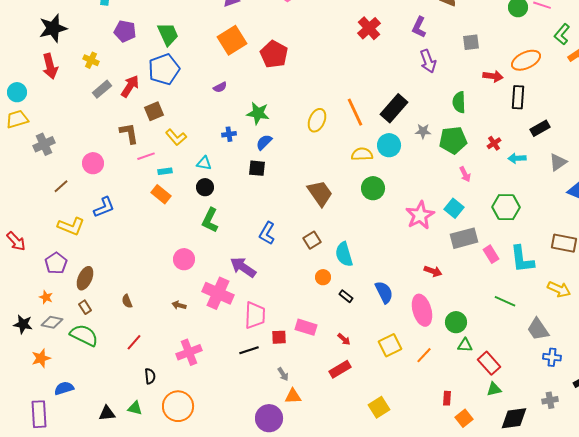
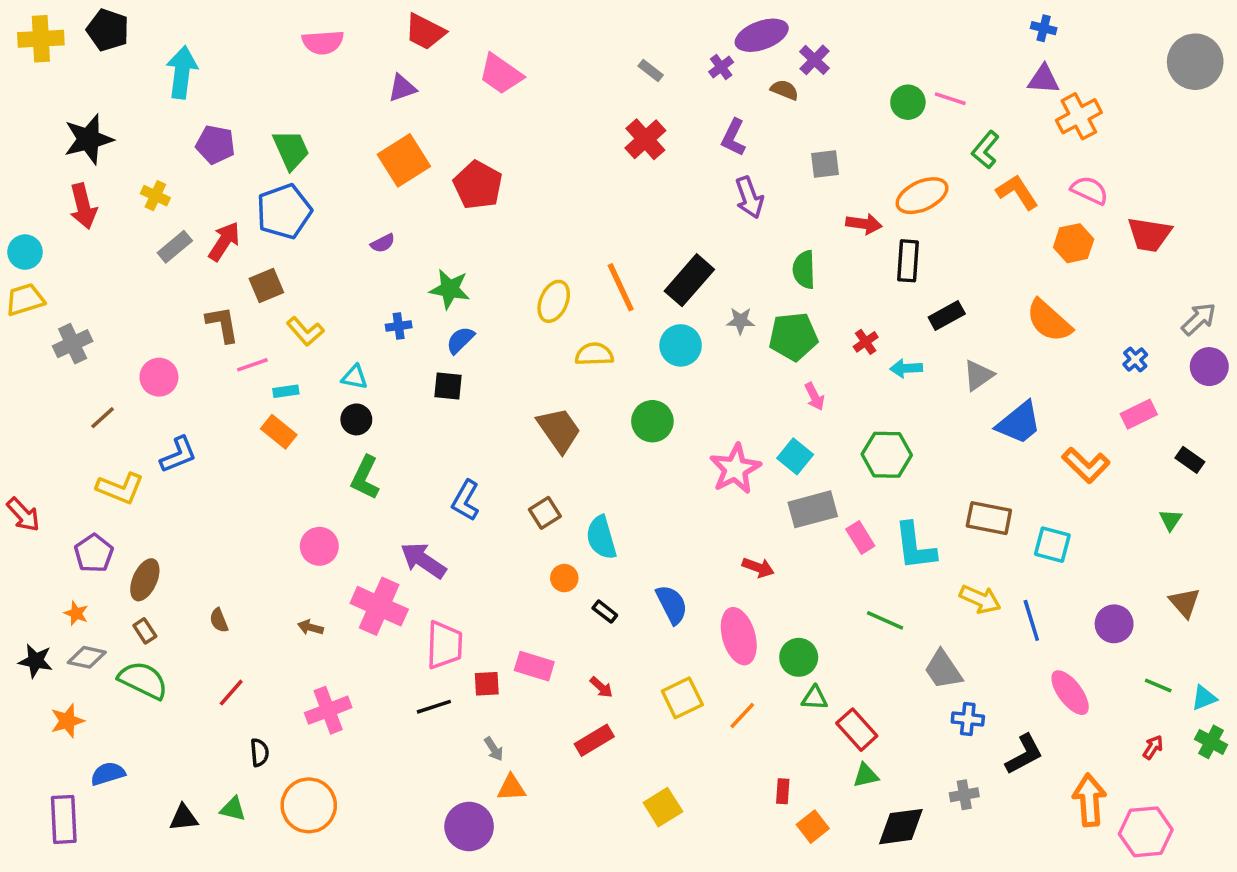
yellow semicircle: (362, 154) -> (594, 354), moved

